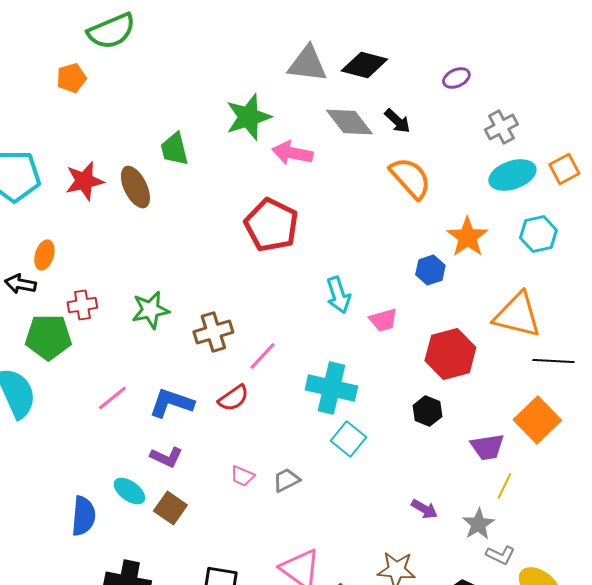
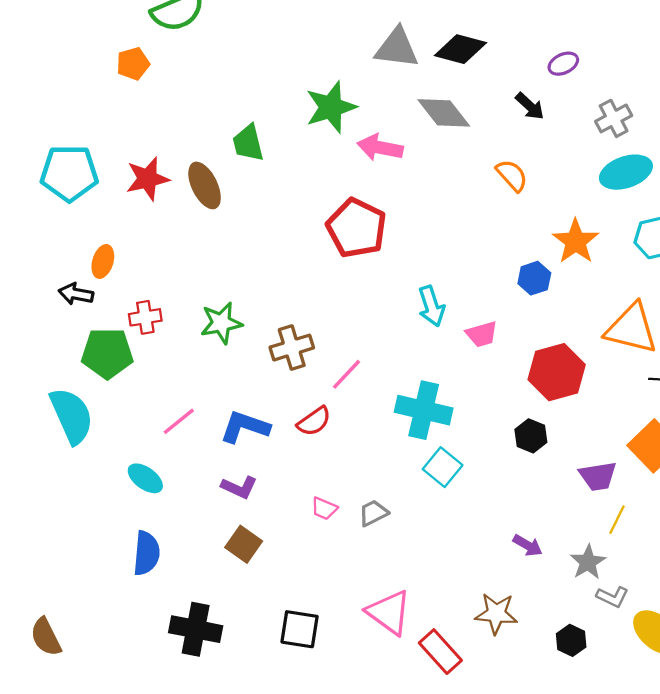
black arrow: (397, 121) -> (530, 106), moved
orange semicircle: (410, 178) -> (512, 175), size x0.7
cyan ellipse: (129, 491) -> (145, 478), moved

